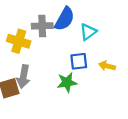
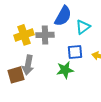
gray cross: (42, 26) -> (45, 35), moved
yellow cross: (19, 41) -> (24, 35), turned -36

